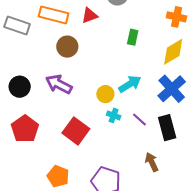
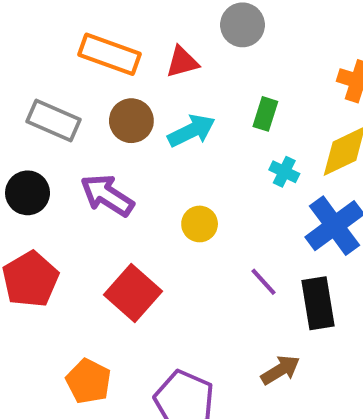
gray rectangle: (17, 25) -> (54, 121), moved
cyan arrow: (130, 84) -> (191, 131), moved
cyan cross: (114, 115) -> (284, 172), moved
brown arrow: (152, 162) -> (280, 370), turned 78

